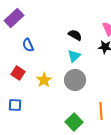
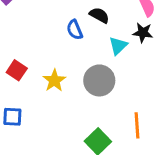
blue semicircle: (28, 45) -> (75, 30), moved
cyan triangle: (74, 56) -> (118, 46), moved

